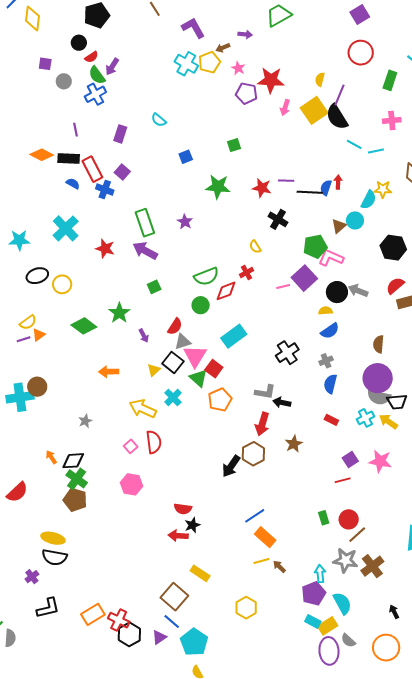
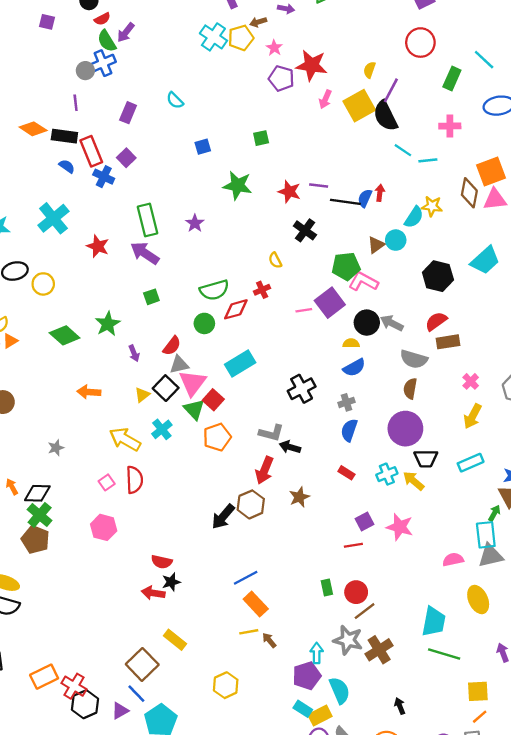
gray circle: (64, 81) -> (85, 71), moved
gray semicircle: (379, 397) -> (414, 359), moved

